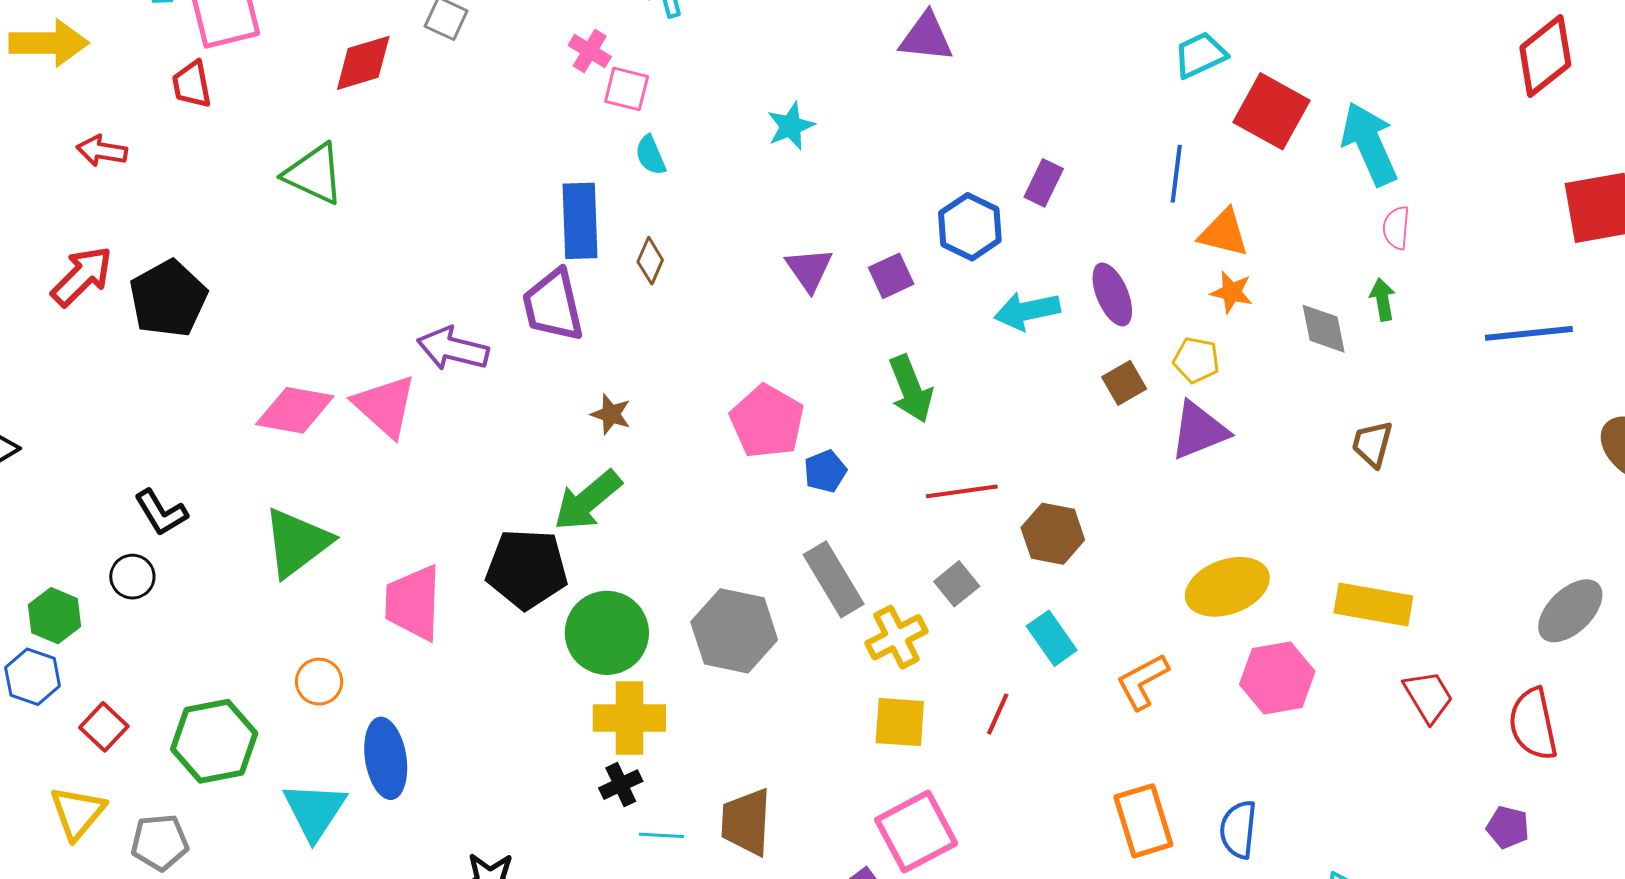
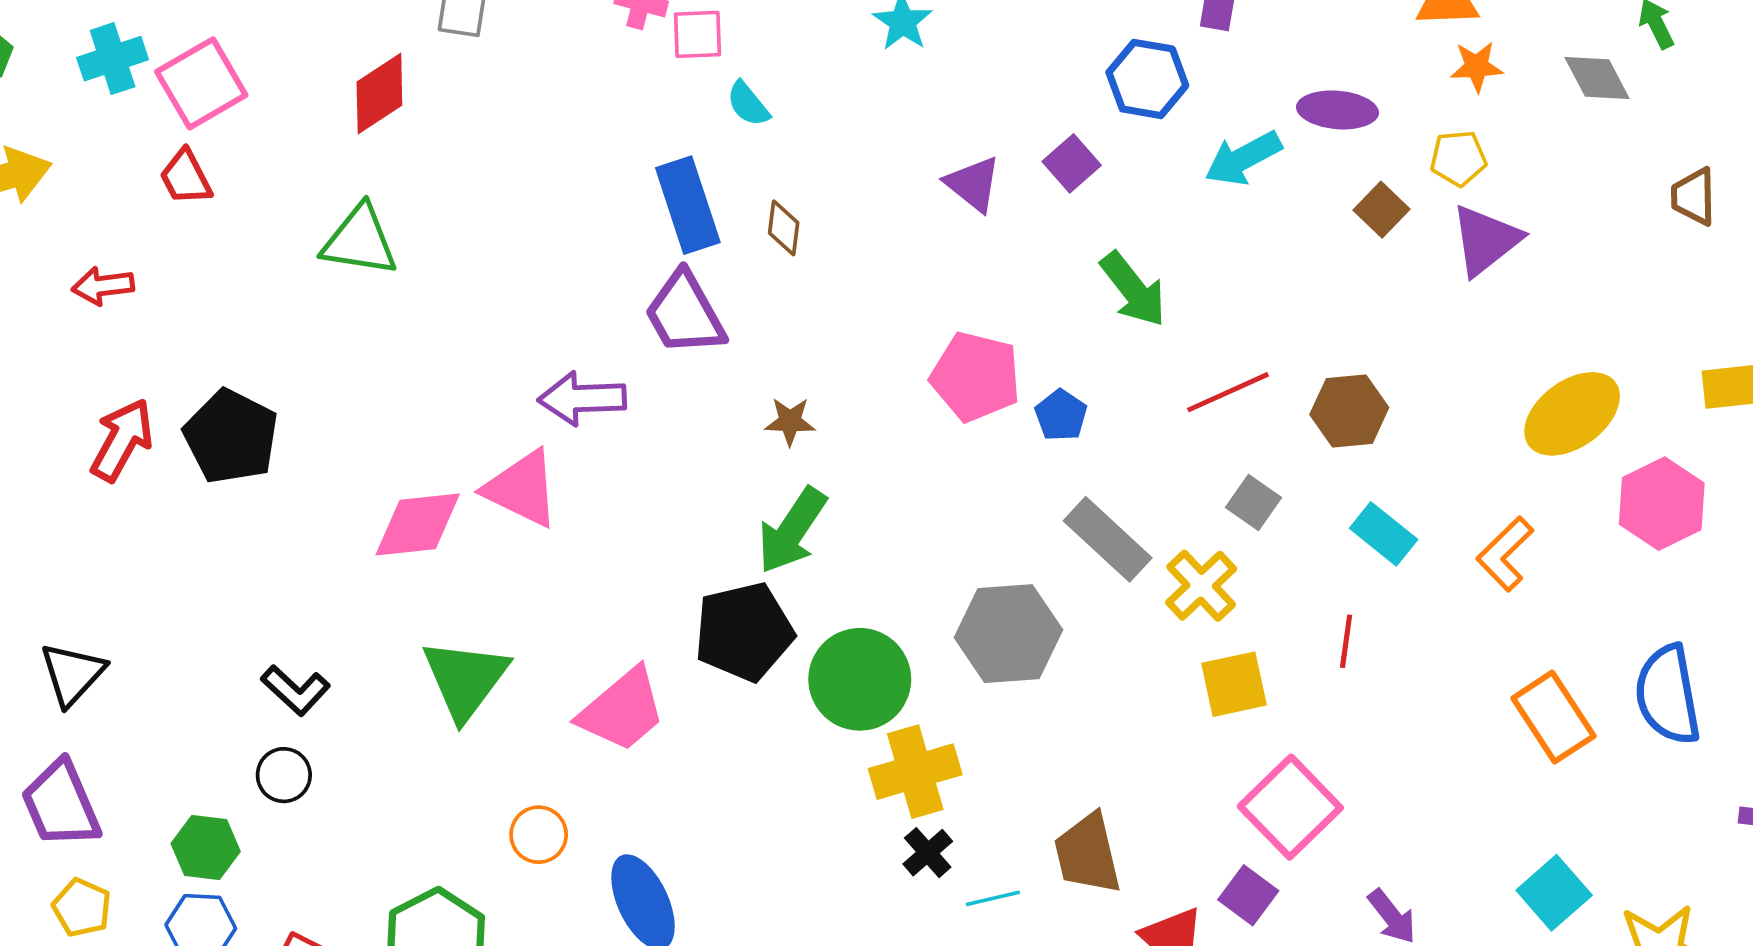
purple ellipse: (1112, 294) -> (1337, 110), turned -46
pink trapezoid: (413, 603) -> (622, 710), turned -116
blue semicircle: (1238, 829) -> (1668, 695), size x1.4

